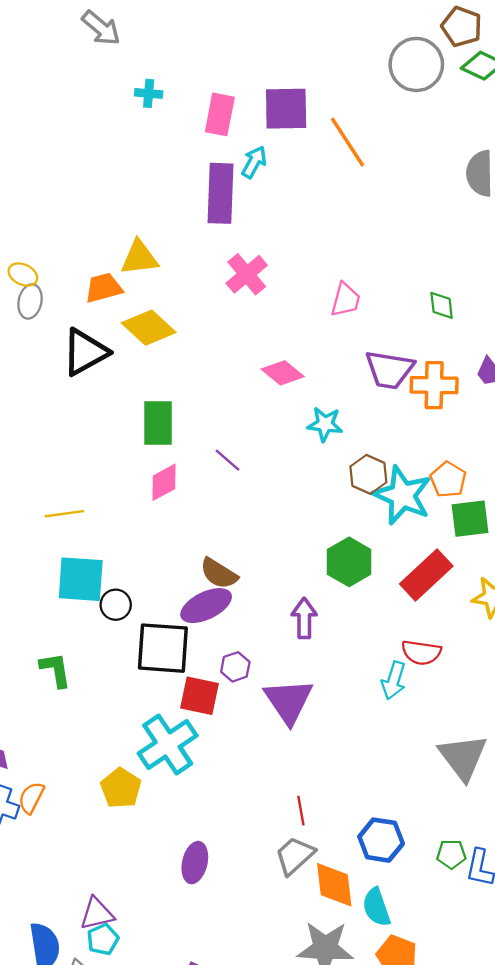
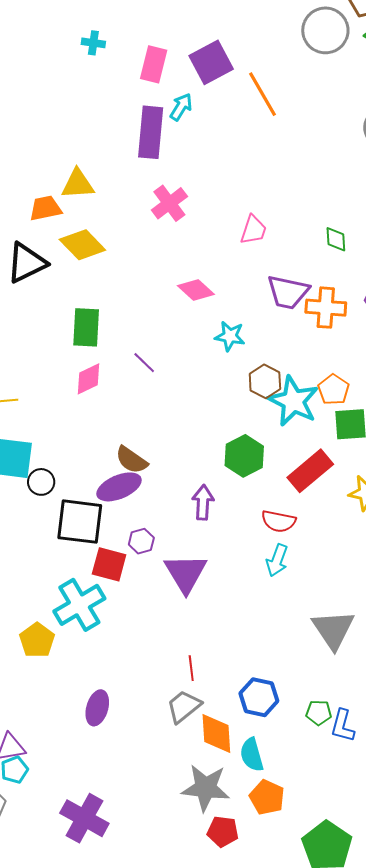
purple square: (286, 109) -> (211, 62), turned -30
red semicircle: (421, 652) -> (279, 521), moved

